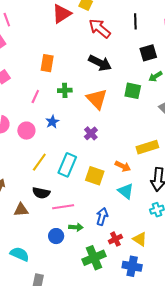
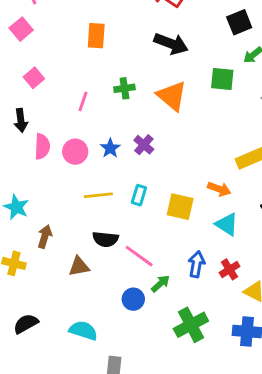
orange rectangle: (47, 63) -> (96, 36), moved
blue star: (52, 122) -> (110, 148), moved
purple cross: (91, 133) -> (144, 145), moved
yellow line: (39, 162) -> (98, 195), turned 54
cyan rectangle: (67, 165) -> (139, 195), size x0.6
pink line: (63, 207) -> (139, 256), turned 50
green arrow: (76, 227) -> (160, 284), turned -40
red cross: (115, 239) -> (230, 269), moved

